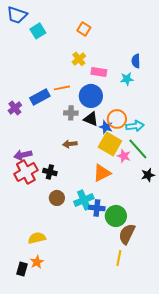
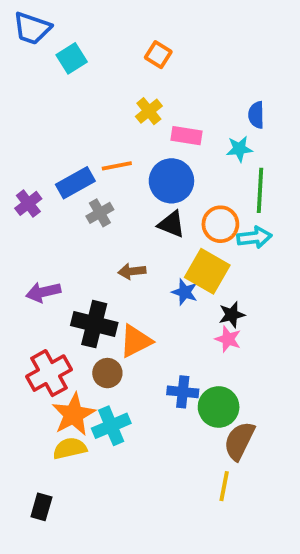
gray cross: (71, 113) -> (100, 213), moved, turned -32
blue star: (106, 127) -> (185, 292), moved
green line: (138, 149) -> (260, 190), moved, turned 45
pink star: (124, 156) -> (228, 339), moved
red cross: (26, 172) -> (49, 373), moved
black cross: (50, 172) -> (94, 324), size x1.6
orange triangle: (102, 173) -> (136, 341), moved
black star: (148, 175) -> (232, 315), moved
cyan cross: (84, 200) -> (111, 426), moved
orange star: (37, 262) -> (73, 415), moved, size x1.6

